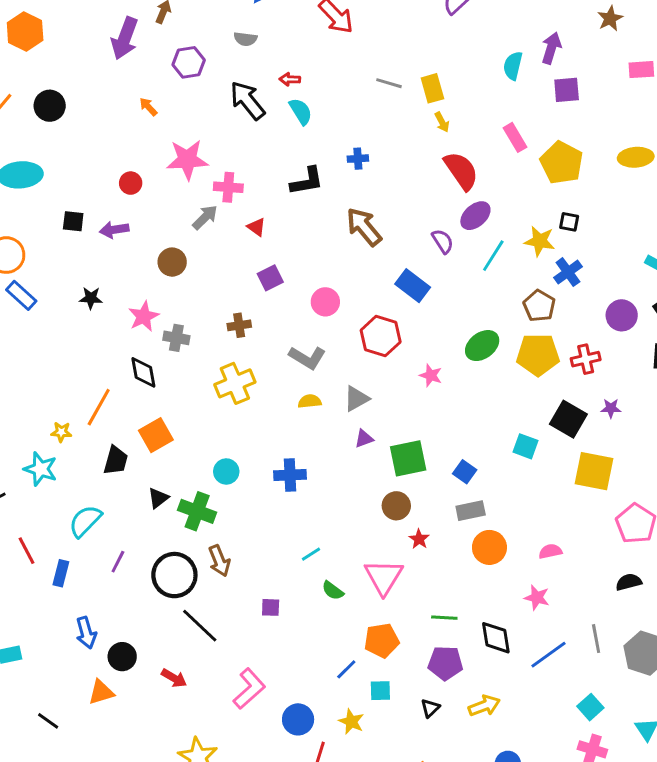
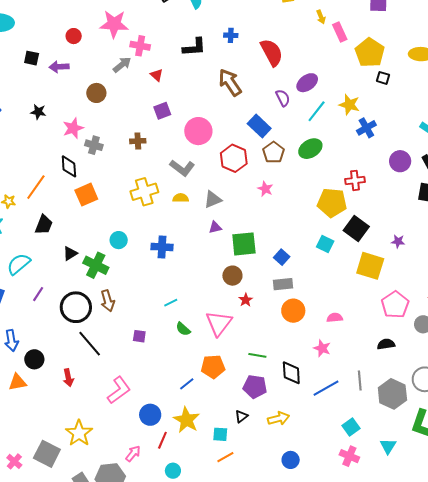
yellow arrow: (442, 122) -> (321, 17), moved
red semicircle: (461, 171) -> (272, 52), moved
black square: (569, 222) -> (383, 78), moved
pink circle: (325, 302) -> (198, 131), size x1.4
brown pentagon: (539, 306) -> (274, 152), moved
green ellipse: (482, 346) -> (310, 149), moved
yellow pentagon: (538, 355) -> (332, 203), moved
red cross: (586, 359) -> (355, 180), moved
yellow cross: (235, 383) -> (144, 192), moved
purple star: (611, 408) -> (398, 241), moved
orange square: (156, 435) -> (86, 195), moved
red arrow: (174, 678) -> (68, 378), turned 42
cyan square: (380, 691) -> (220, 434), moved
yellow star: (351, 722) -> (186, 420), size x1.5

